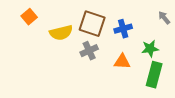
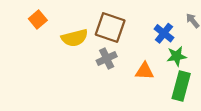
blue cross: (123, 29) -> (164, 33), moved, turned -36

